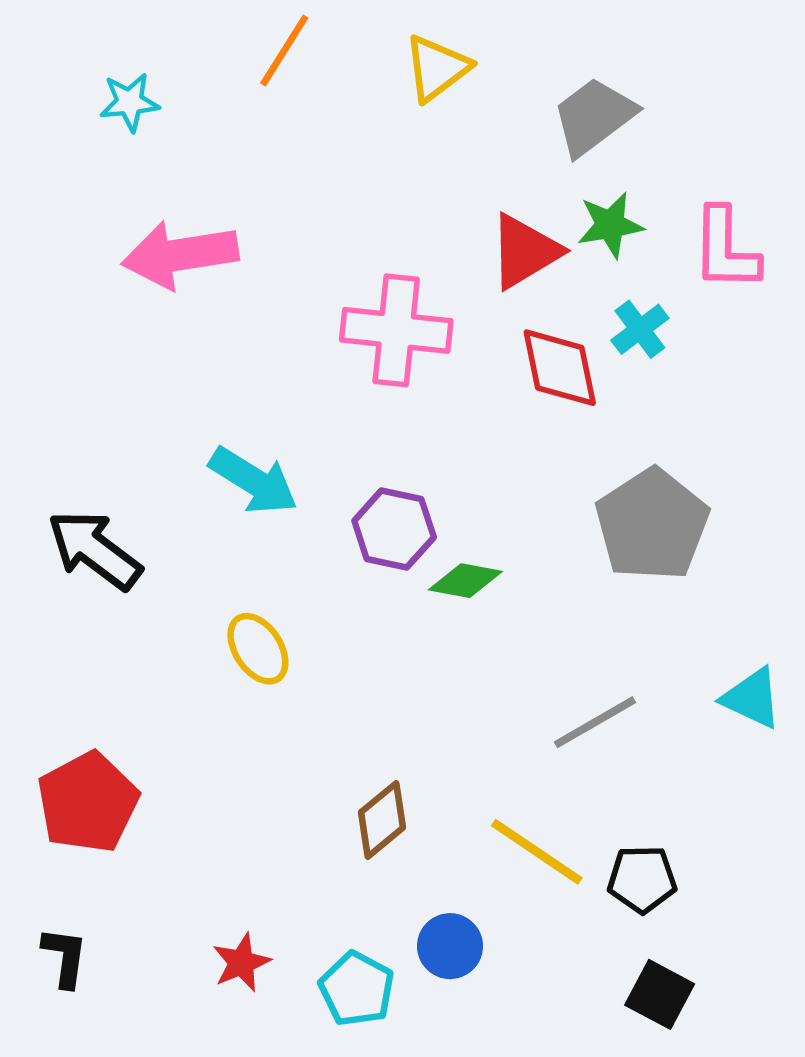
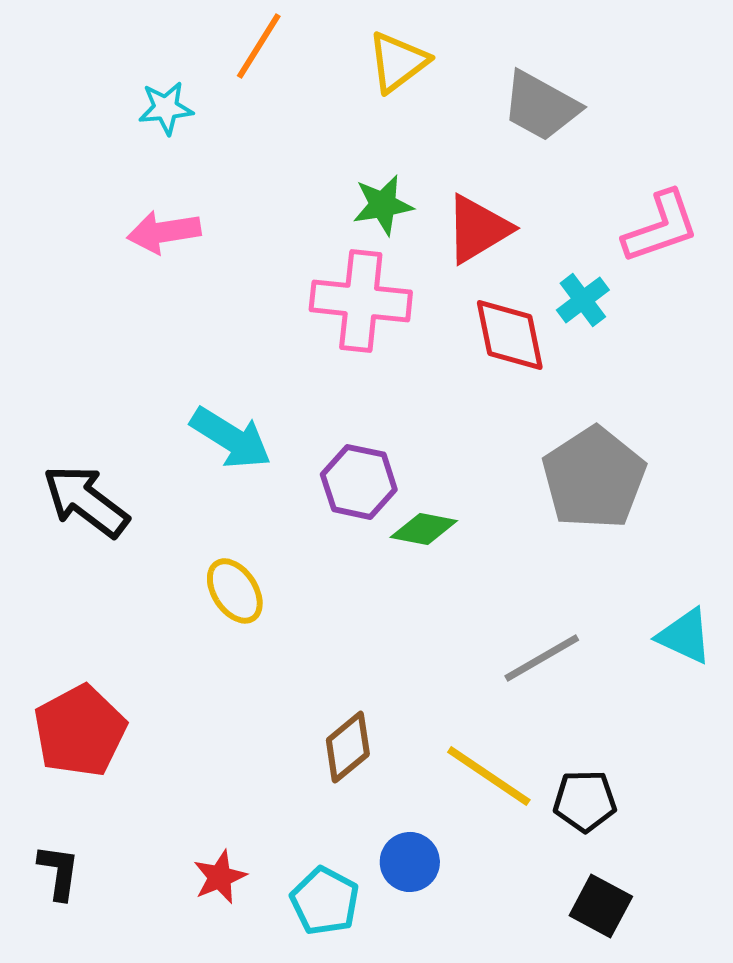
cyan star: (130, 102) -> (166, 108), moved
gray trapezoid: (594, 116) -> (541, 106), turned -114
green star: (610, 225) -> (383, 205), moved
pink L-shape: (726, 249) -> (661, 227), turned -110
pink arrow: (180, 255) -> (164, 232), size x0.7

